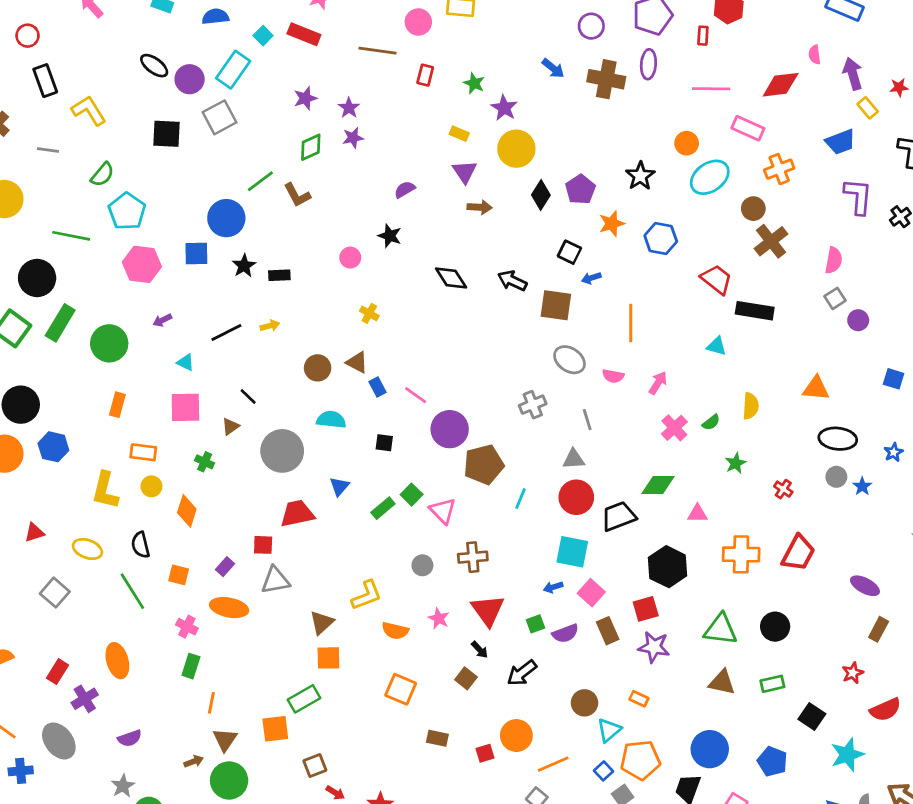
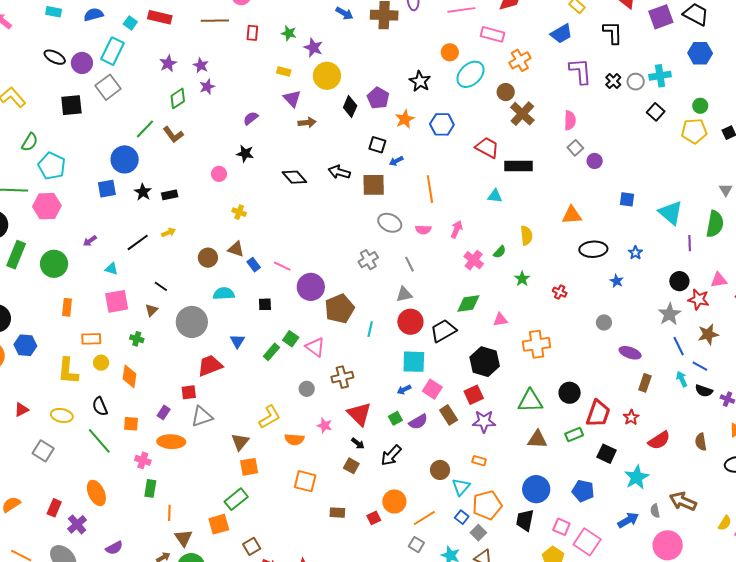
pink hexagon: (142, 264) -> (47, 206), moved
gray circle: (836, 477) -> (604, 322), moved
red trapezoid: (798, 553) -> (598, 414), moved

